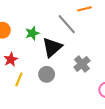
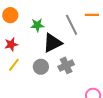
gray cross: (82, 64) -> (66, 65), moved

